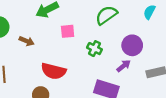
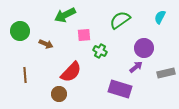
green cross: (94, 49) -> (100, 51), moved
red semicircle: (54, 71) -> (71, 72), turned -60

